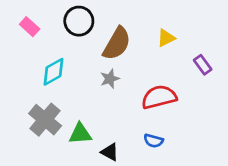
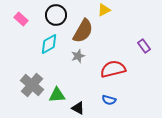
yellow triangle: (166, 38) -> (104, 10), moved
cyan diamond: (53, 72) -> (49, 44), moved

